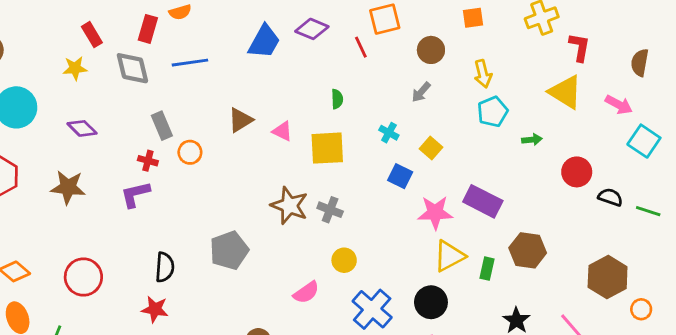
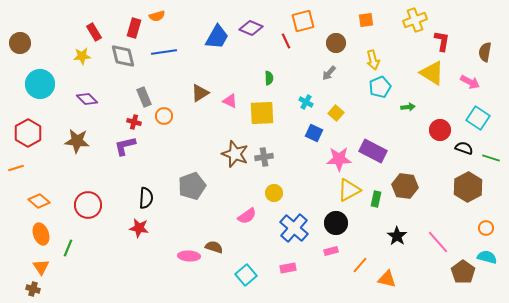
cyan square: (644, 141) -> (478, 118), moved
gray cross: (330, 210) -> (264, 157), turned -30
brown hexagon: (608, 277) -> (468, 187), moved

